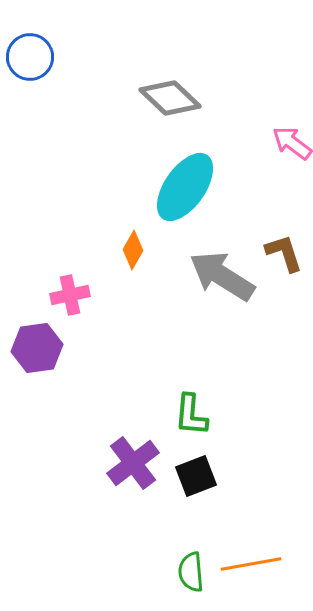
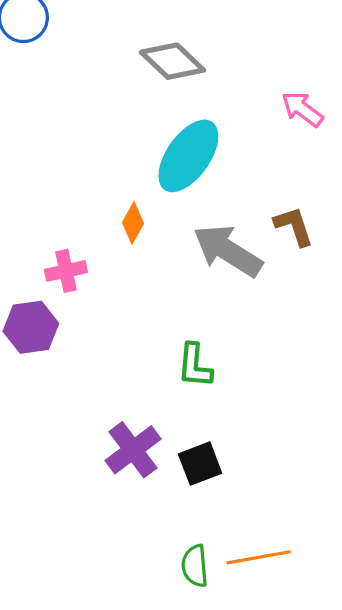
green L-shape: (191, 415) -> (195, 366), moved

